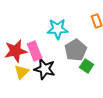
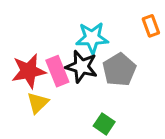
green square: (87, 66) -> (104, 124), moved
black star: (45, 69) -> (81, 67), moved

